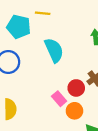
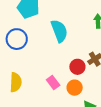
pink rectangle: (59, 99) -> (53, 83), moved

